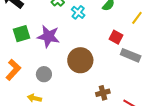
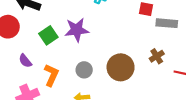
brown circle: (80, 60) -> (121, 67), moved
brown cross: (103, 93) -> (157, 56), moved

